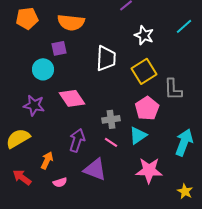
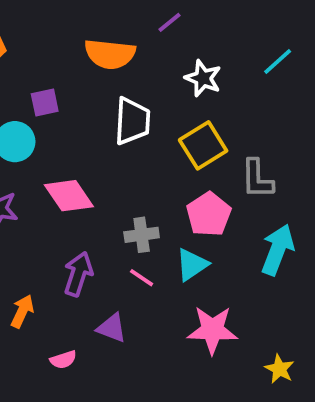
orange semicircle: (71, 22) -> (110, 54), moved
cyan arrow: (184, 142) -> (278, 250), moved
purple triangle: (95, 169) -> (112, 328), size x0.7
pink semicircle: (60, 182) -> (63, 360), moved

